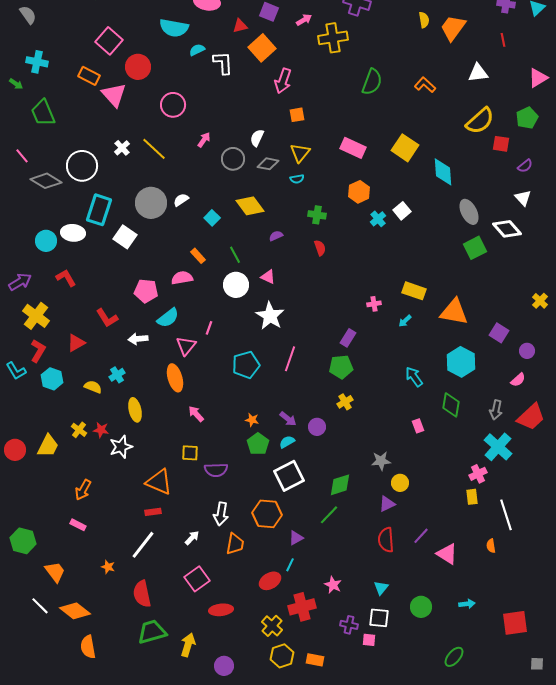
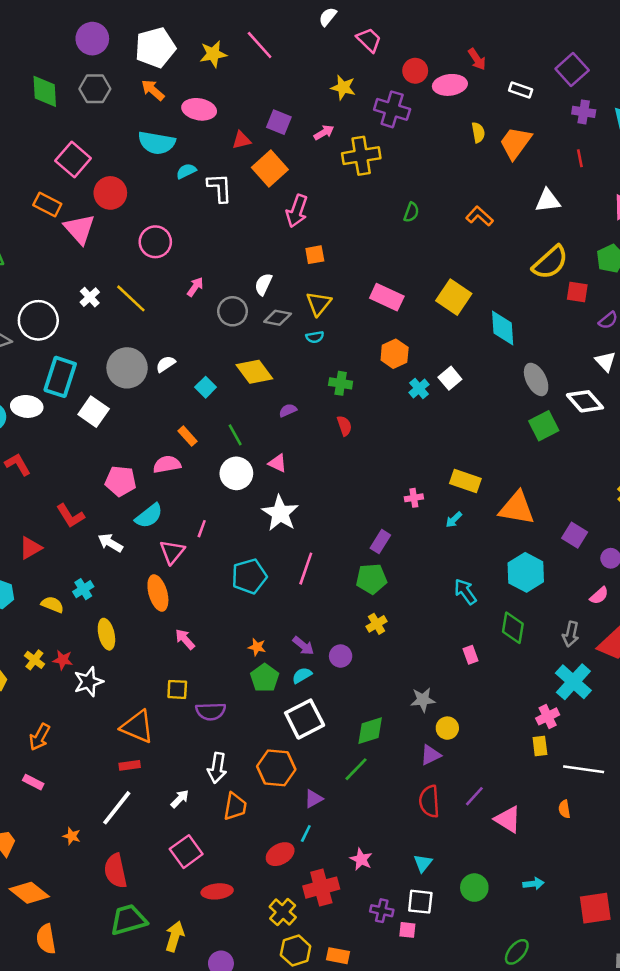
green semicircle: (372, 82) -> (411, 212), size x0.6
white arrow: (138, 339) -> (110, 543), turned 36
white line: (506, 515) -> (584, 769), turned -64

